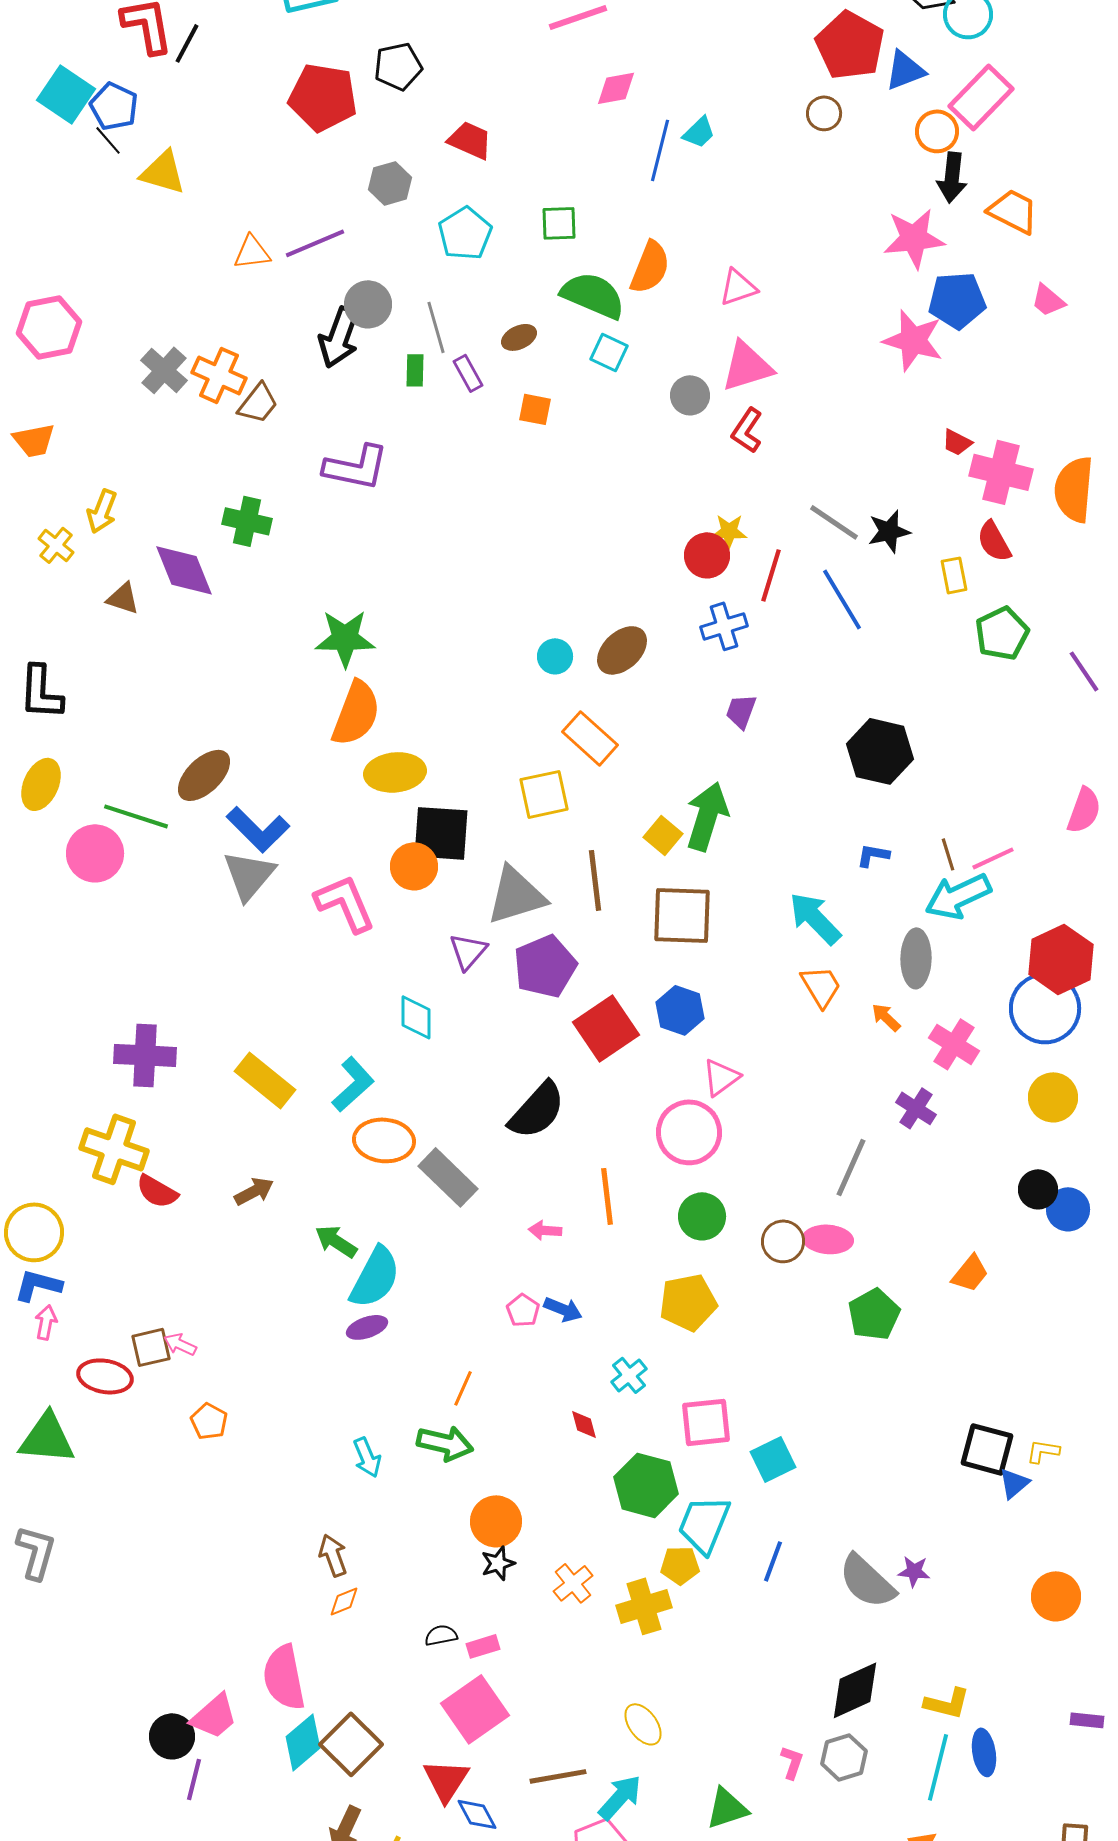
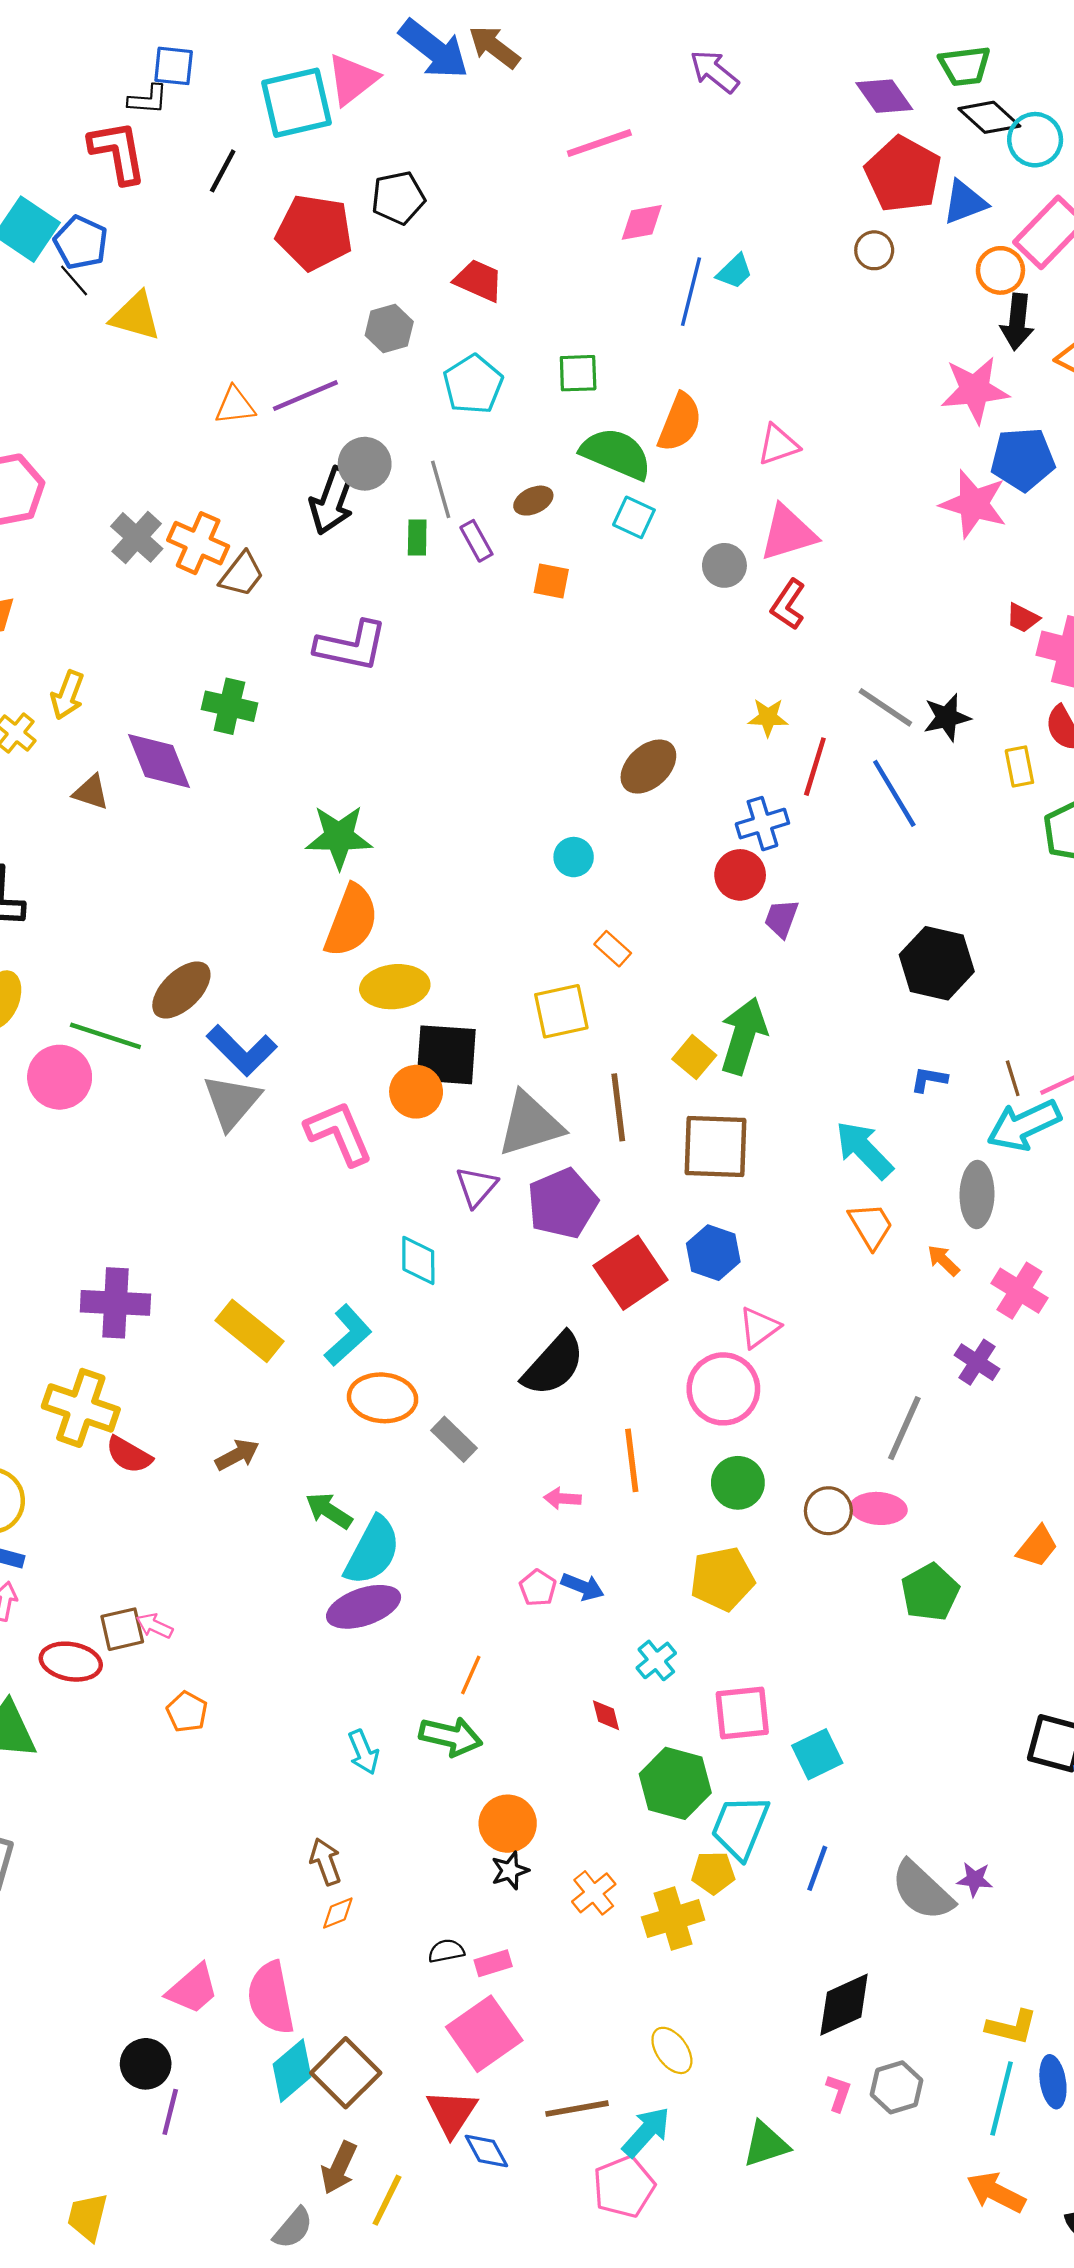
black line: (187, 43) -> (223, 171), moved
red circle: (707, 555) -> (740, 875), moved
brown ellipse: (622, 650) -> (648, 767), moved
orange rectangle: (590, 738) -> (613, 949), size x0.6
gray rectangle: (448, 1177) -> (454, 1439), size x0.7
purple ellipse: (367, 1327) -> (364, 1607), size x1.6
black diamond: (855, 1690) -> (844, 2005), moved
pink trapezoid: (214, 1716) -> (193, 1989), moved

